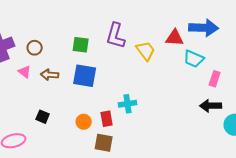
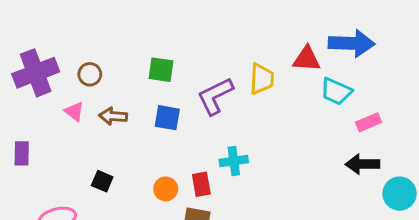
purple L-shape: (116, 36) -> (215, 96), moved, turned 48
yellow trapezoid: (146, 51) -> (262, 79), turned 40
blue square: (85, 76) -> (167, 118), size x0.7
pink rectangle: (215, 79) -> (369, 122), turned 49

